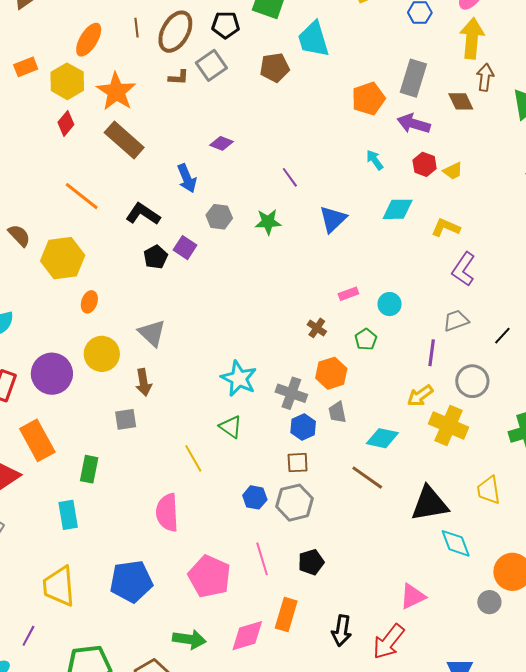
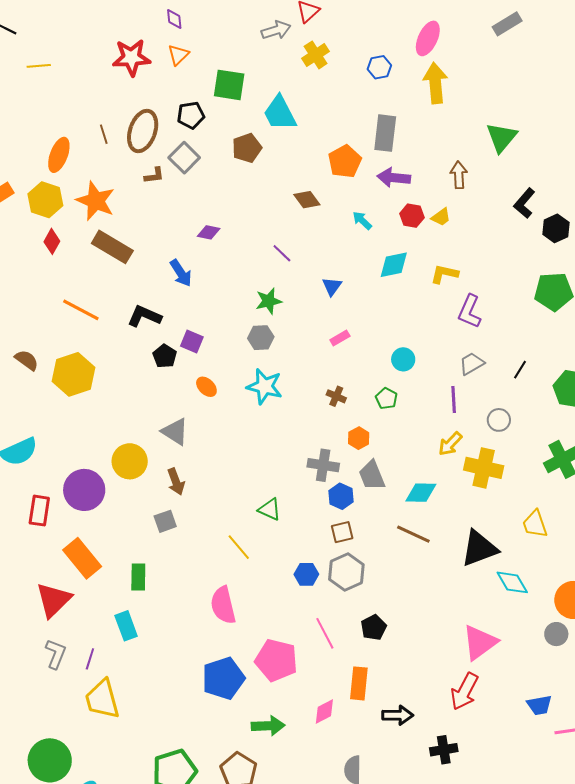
brown arrow: (485, 77) -> (459, 175), moved
brown diamond: (461, 101) -> (307, 200), moved
gray hexagon: (219, 217) -> (261, 338), moved
blue triangle: (333, 219) -> (332, 286), size x0.7
pink rectangle: (348, 294) -> (340, 338), moved
orange ellipse: (89, 302) -> (206, 387), moved, turned -55
orange hexagon: (331, 373) -> (359, 438), size x0.7
cyan star: (239, 378) -> (265, 386), moved
gray circle: (472, 381) -> (499, 420), size x0.7
gray trapezoid: (337, 412) -> (372, 475), size x1.4
blue pentagon: (131, 581) -> (223, 678), moved
yellow trapezoid: (59, 586) -> (102, 699), moved
pink triangle: (413, 596) -> (480, 642), size x1.4
black arrow: (342, 631) -> (398, 715), moved, turned -88
purple line: (28, 636) -> (90, 659), moved
pink diamond: (247, 636) -> (324, 712), size x0.7

